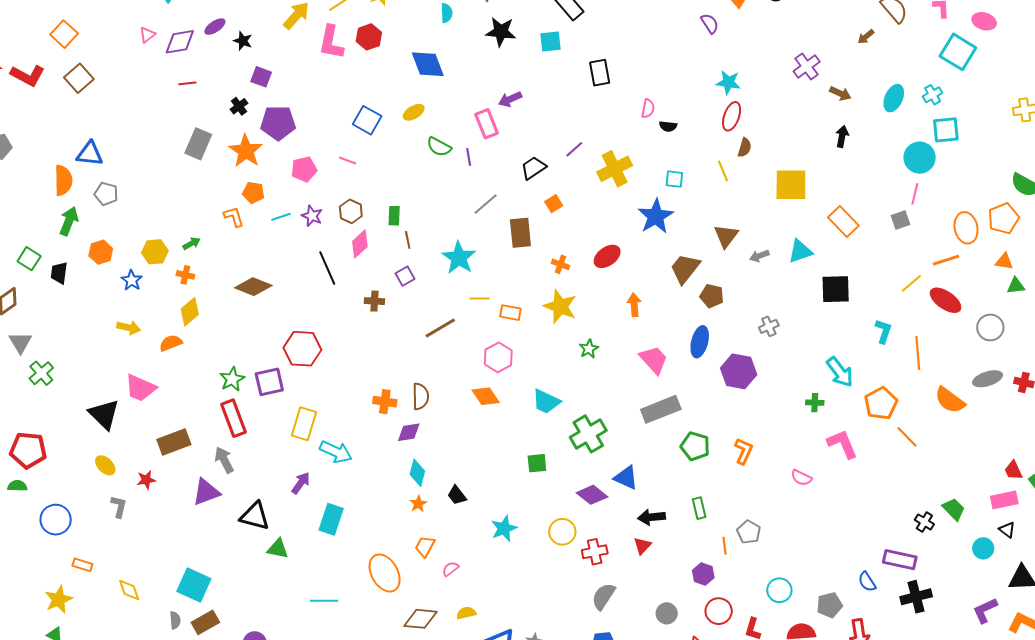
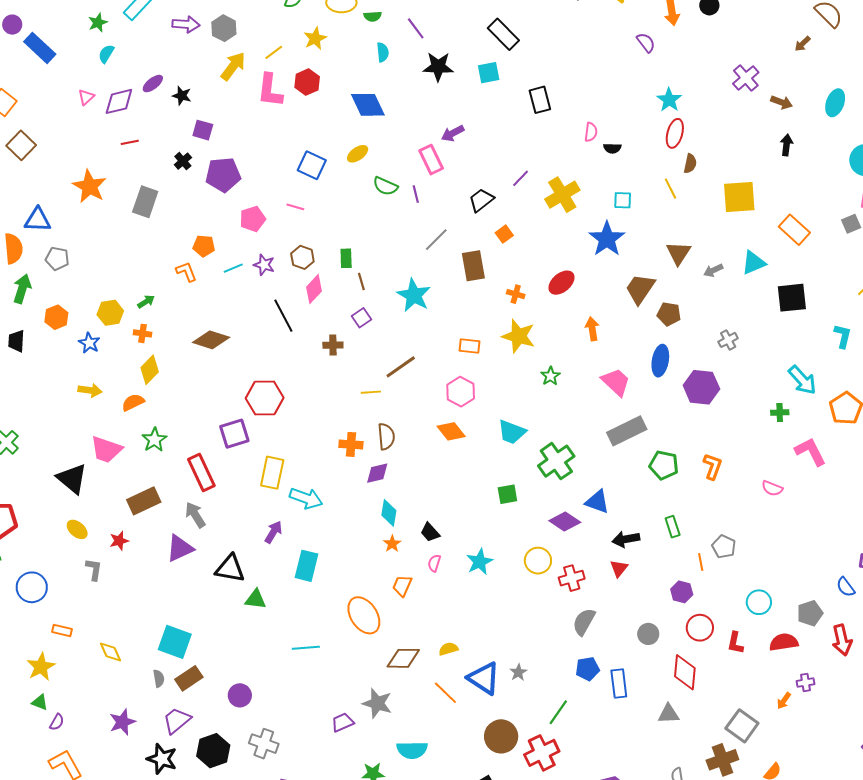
cyan star: (728, 82) -> (669, 100), turned 30
orange star: (246, 151) -> (90, 186), moved
yellow line: (480, 299) -> (371, 392), moved
green star: (232, 379) -> (154, 440), moved
pink semicircle: (450, 569) -> (434, 563), moved, turned -30

